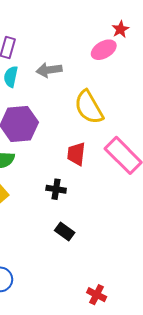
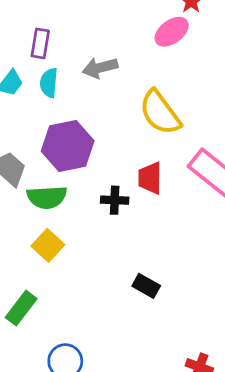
black cross: (56, 189) -> (115, 200), moved

